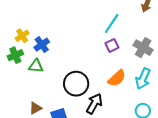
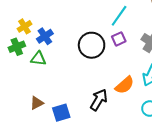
orange semicircle: (117, 78) -> (125, 85), moved
black circle: (76, 84) -> (92, 45), moved

